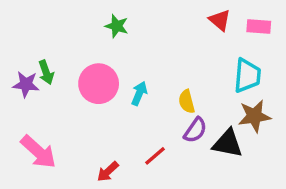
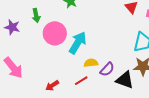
green arrow: (46, 72) -> (36, 16), moved
cyan arrow: (139, 93) -> (78, 43), size x1.6
yellow semicircle: (187, 102) -> (91, 63), moved, turned 88

